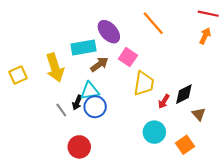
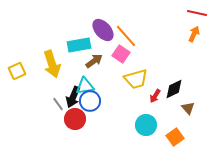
orange line: (153, 23) -> (126, 36), moved
yellow trapezoid: (144, 83) -> (136, 79), turned 65
black arrow: (77, 103) -> (73, 97), size x1.5
red circle: (79, 147) -> (75, 119), moved

